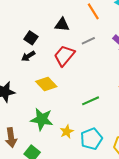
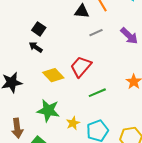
black triangle: (62, 25) -> (82, 11), moved
black arrow: (28, 56) -> (36, 47), turned 64
red trapezoid: (64, 56) -> (81, 67), moved

